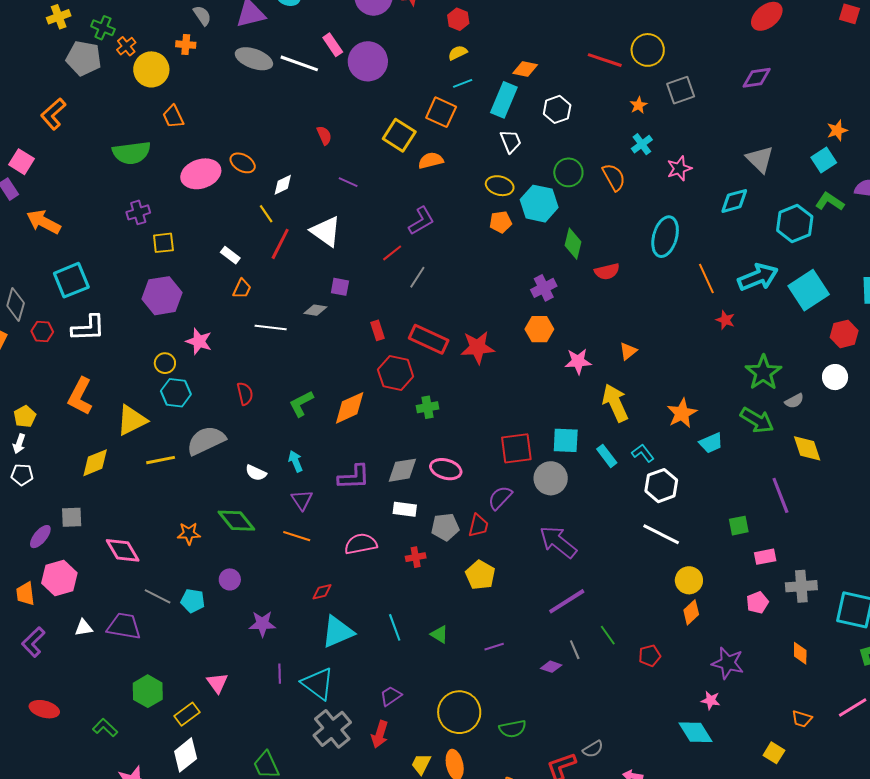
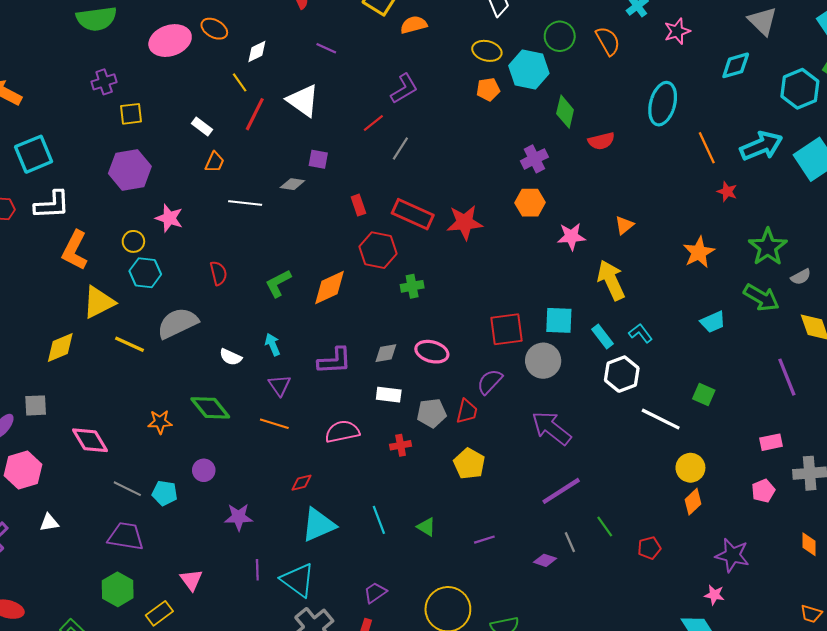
orange L-shape: (80, 396) -> (75, 250), moved
orange star: (682, 413) -> (699, 252), moved
yellow line: (161, 460) -> (130, 344), turned 36
gray diamond: (402, 470) -> (386, 353), size x0.7
white hexagon: (661, 486) -> (622, 374), moved
green square: (739, 526) -> (704, 394), moved, turned 35
purple trapezoid: (124, 626) -> (126, 536), moved

